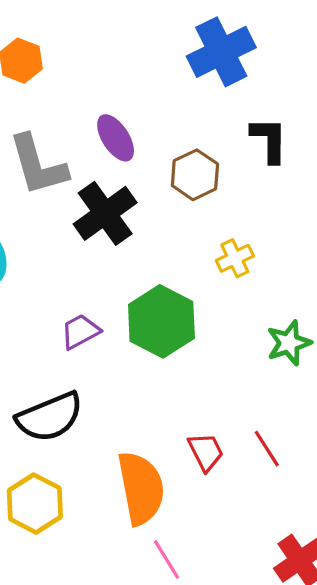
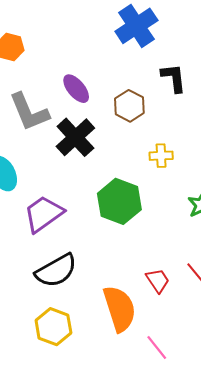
yellow cross: (235, 258) -> (161, 156), turned 30
purple trapezoid: (80, 332) -> (43, 214), moved, size x1.6
pink line: (166, 559) -> (157, 347), moved

